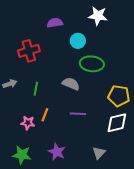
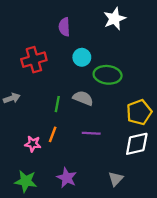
white star: (98, 16) -> (115, 19), turned -30
purple semicircle: (55, 23) -> (64, 27), turned -84
cyan circle: (78, 41) -> (82, 57), moved
green line: (36, 89) -> (57, 104), moved
yellow pentagon: (119, 96) -> (139, 112), turned -30

